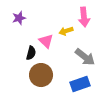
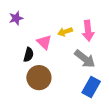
pink arrow: (84, 17) -> (88, 31), moved
blue rectangle: (80, 84) -> (91, 87), moved, turned -42

